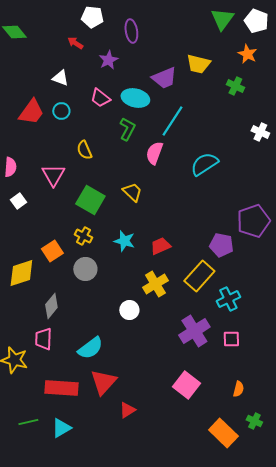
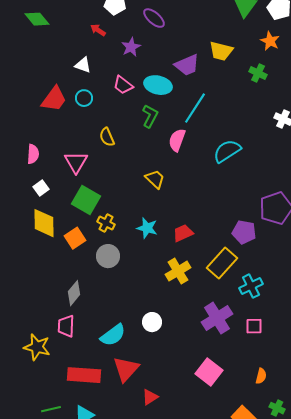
purple ellipse: (131, 31) -> (154, 18), turned -40
green square: (90, 200) -> (86, 200), moved
yellow diamond: (21, 273) -> (44, 223), moved, turned -72
white circle: (129, 310) -> (152, 322), moved

